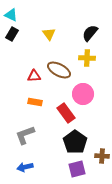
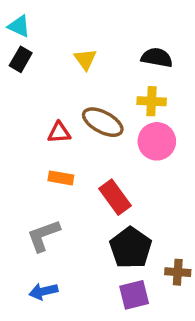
black semicircle: (90, 33) -> (157, 58), turned 60
pink circle: (83, 94) -> (157, 141), moved

